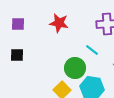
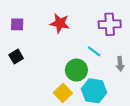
black square: (17, 55) -> (16, 57), turned -32

